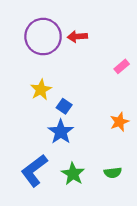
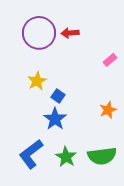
green semicircle: (113, 173) -> (102, 156), size x1.8

